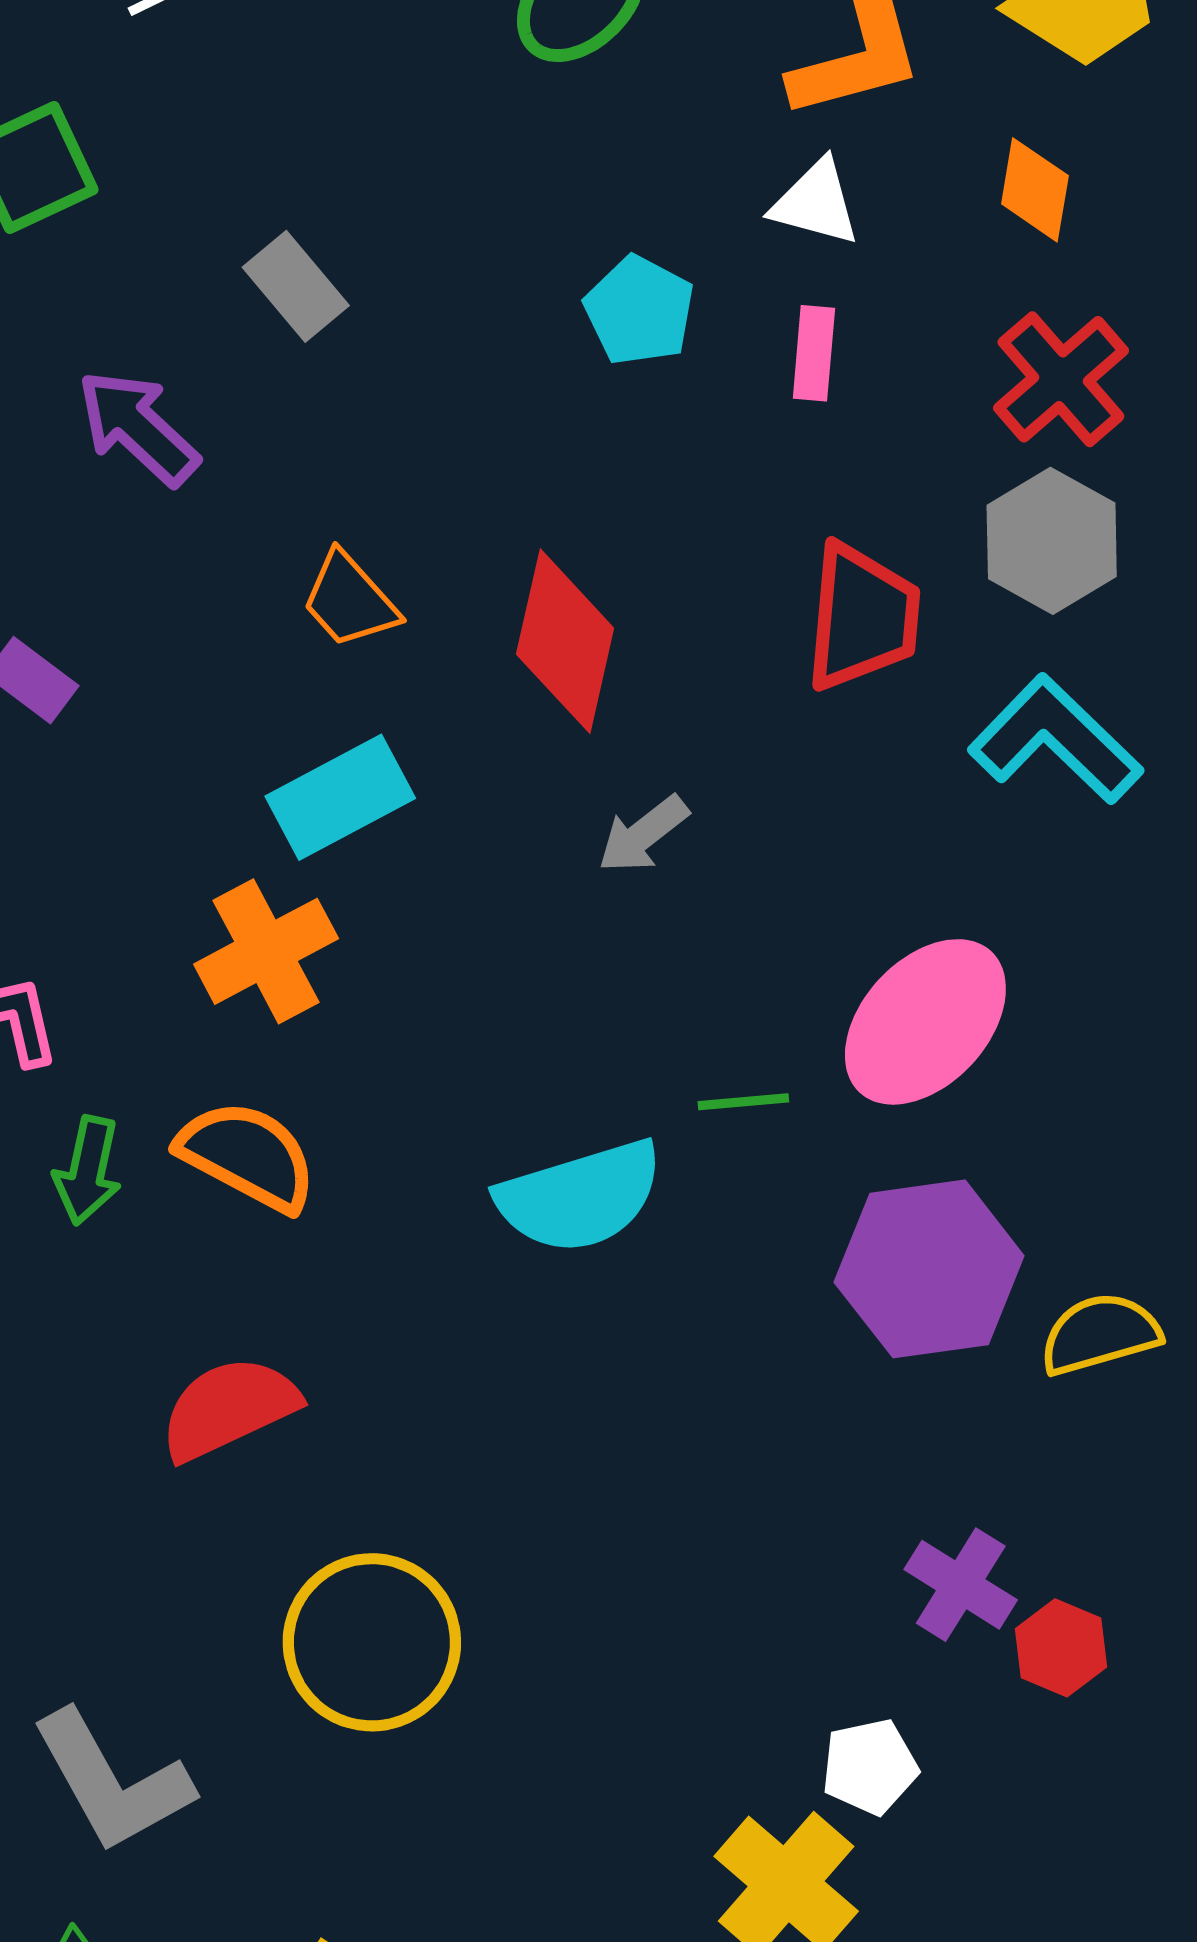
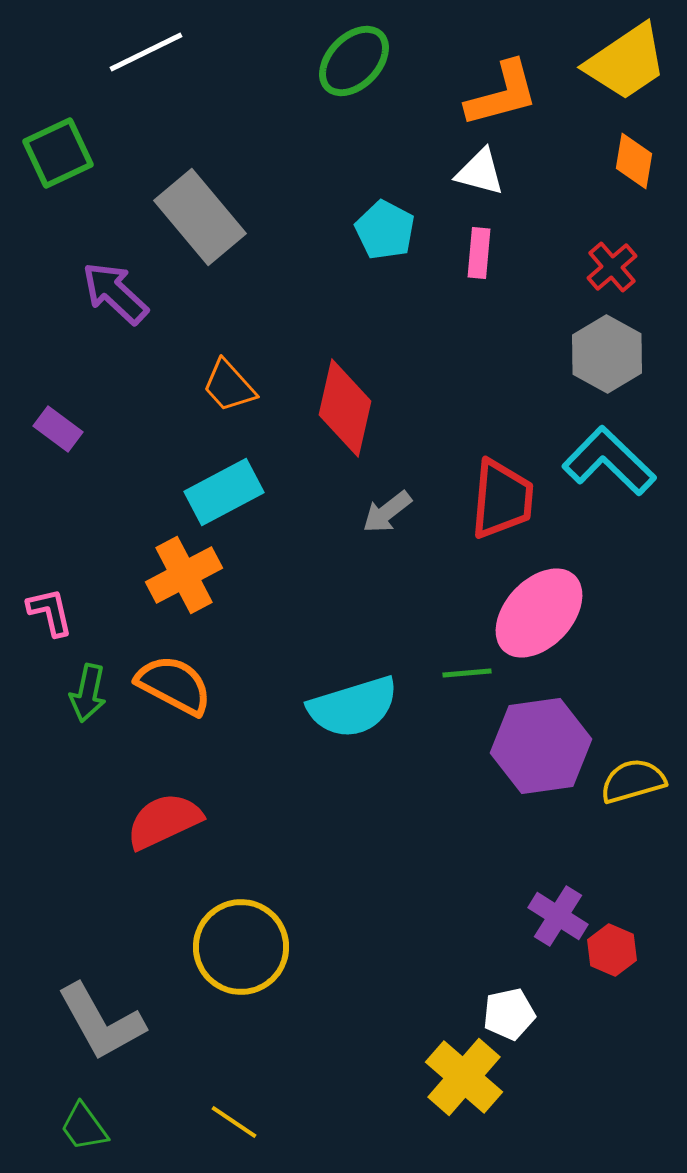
orange diamond: (1035, 190) -> (634, 161), moved
gray rectangle: (296, 286) -> (200, 217), size x1.6
red cross: (1061, 379) -> (612, 267), size x0.7
red trapezoid: (862, 617) -> (502, 499), moved
green line: (743, 1102) -> (467, 673), moved

